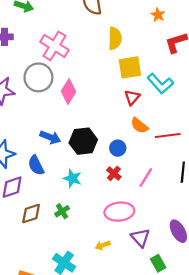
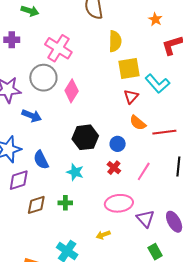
blue arrow: (50, 137) -> (32, 116), moved
green cross: (62, 211) -> (65, 203), turned 32
purple triangle: (140, 238) -> (145, 219), moved

